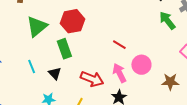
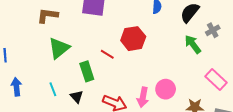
red hexagon: (72, 21) -> (133, 39), moved
red line: (119, 45) -> (107, 54), moved
pink arrow: (119, 73) -> (143, 97), turned -144

